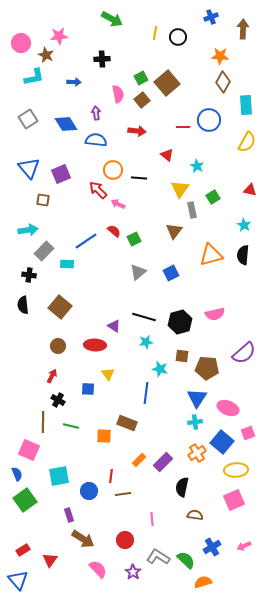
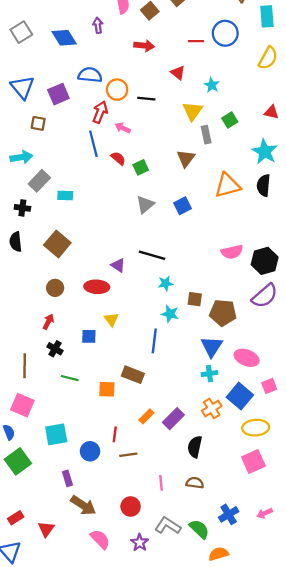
blue semicircle: (96, 140) -> (90, 75), moved
red arrow: (98, 190) -> (100, 112), turned 66
cyan star: (244, 225) -> (265, 152), size x1.6
blue line: (86, 241) -> (93, 144), moved, turned -70
black hexagon: (180, 322) -> (265, 261), moved
cyan star: (146, 342) -> (166, 283), moved
brown line: (43, 422) -> (25, 366), moved
brown semicircle: (195, 515) -> (195, 483), moved

